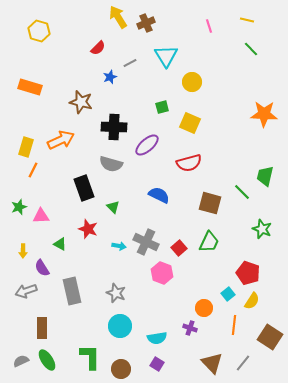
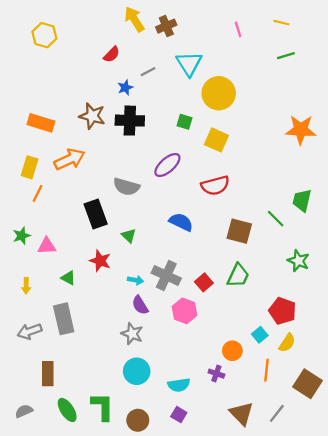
green line: (251, 49) -> (286, 56), turned -63
yellow circle: (192, 82) -> (219, 93), size x1.5
orange rectangle: (30, 87) -> (41, 123), moved
green square: (162, 107) -> (185, 122), turned 32
black cross: (114, 127) -> (130, 121), moved
purple semicircle: (42, 268) -> (140, 305), moved
gray rectangle: (72, 291) -> (64, 319), moved
green ellipse: (47, 360) -> (67, 410), moved

